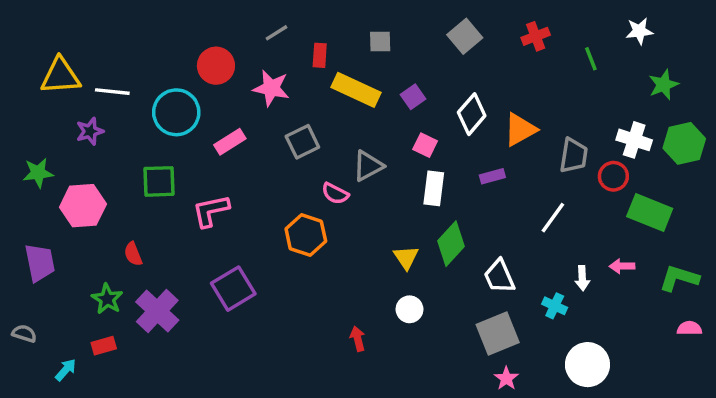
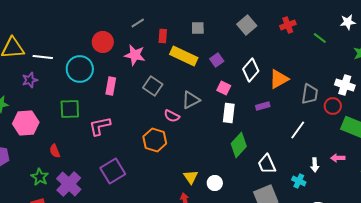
green line: (591, 59) -> (320, 38), turned -32
pink rectangle: (230, 142) -> (111, 86), turned -48
gray square: (302, 142) -> (153, 86), turned -30
yellow triangle: (406, 257) -> (191, 177), moved

